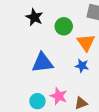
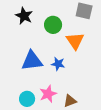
blue star: (82, 66) -> (58, 64), moved
pink star: (59, 96) -> (48, 94), turned 30

